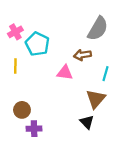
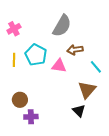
gray semicircle: (98, 29) -> (62, 26), moved
cyan pentagon: (37, 44) -> (36, 55), moved
cyan line: (106, 74) -> (96, 67), turned -56

